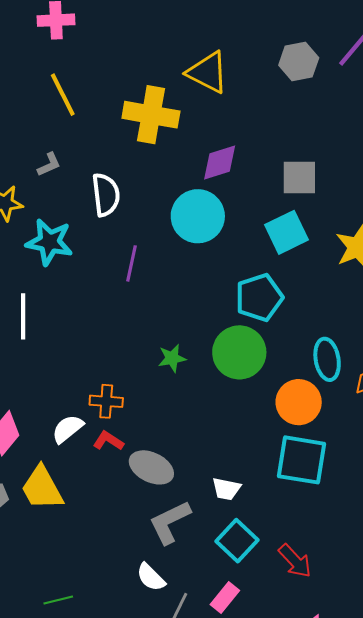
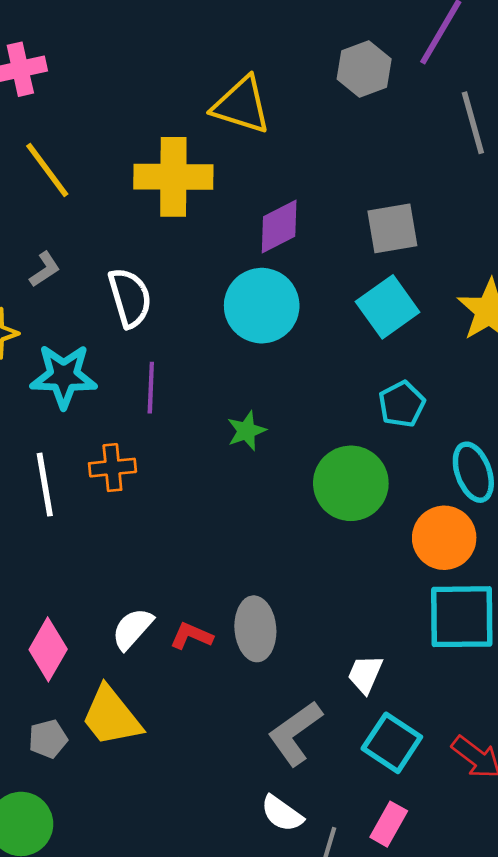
purple line: (131, 263) -> (151, 388), moved
cyan pentagon: (259, 297) -> (402, 404), moved, size x0.7
green star: (172, 358) -> (246, 431), moved
orange cross: (106, 401) -> (112, 468), moved
gray ellipse: (151, 467) -> (255, 629), moved, turned 69
white trapezoid: (226, 489) -> (365, 674), turned 112

